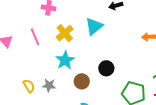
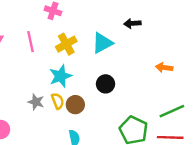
black circle: (106, 68) -> (106, 84), moved
yellow semicircle: (29, 86) -> (58, 101), moved

